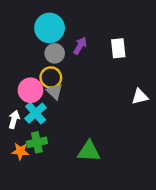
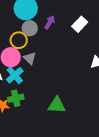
white rectangle: (118, 48) -> (80, 24), turned 49
yellow circle: (51, 78) -> (19, 40), moved

